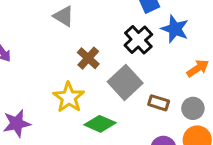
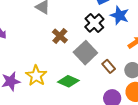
yellow star: (69, 97) -> (36, 76), moved
brown rectangle: (159, 103) -> (109, 66), turned 32

